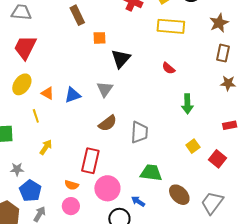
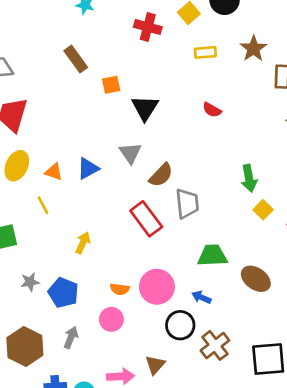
brown star: (219, 23) -> (253, 49), moved
yellow rectangle: (171, 26) -> (205, 52), size x0.6
green arrow: (187, 104) -> (249, 178), moved
brown semicircle: (108, 123) -> (161, 175), moved
yellow arrow: (46, 147) -> (83, 243), moved
red rectangle: (90, 161) -> (146, 219), moved, turned -40
orange semicircle: (72, 185) -> (120, 289), moved
blue pentagon: (30, 191) -> (63, 293), moved

